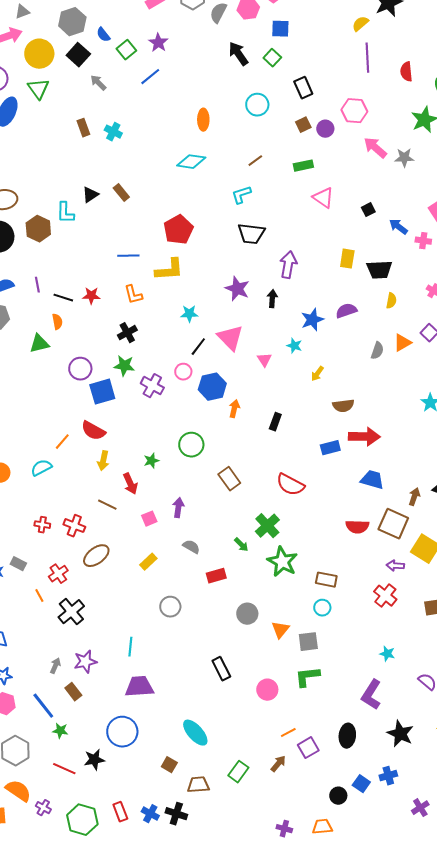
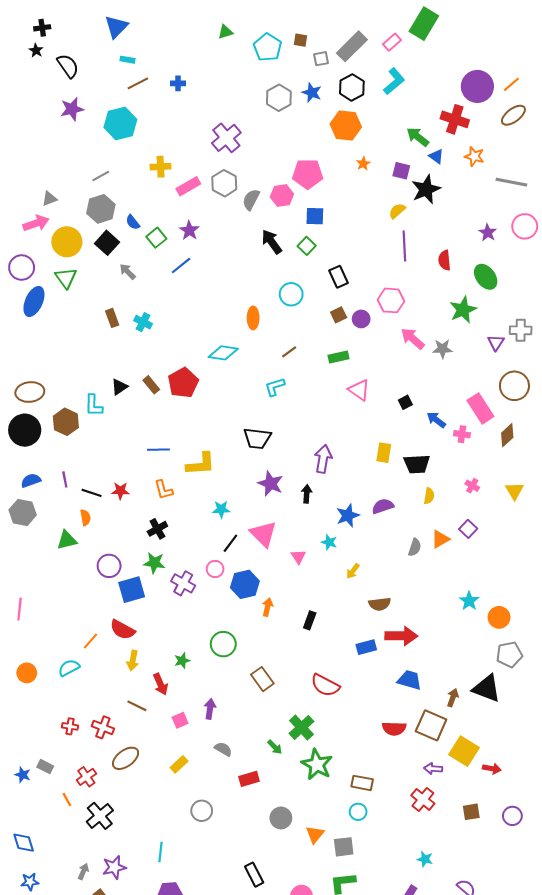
orange ellipse: (203, 120) -> (253, 318), moved
red pentagon: (178, 230) -> (183, 383), moved
black trapezoid: (251, 234) -> (257, 438), moved

